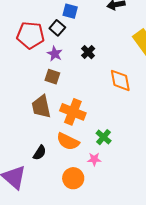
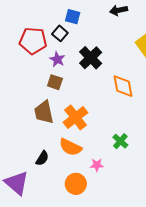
black cross: (88, 52) -> (91, 58), size x1.6
orange cross: (73, 112) -> (76, 117), turned 30
green cross: (104, 137) -> (120, 141), moved

